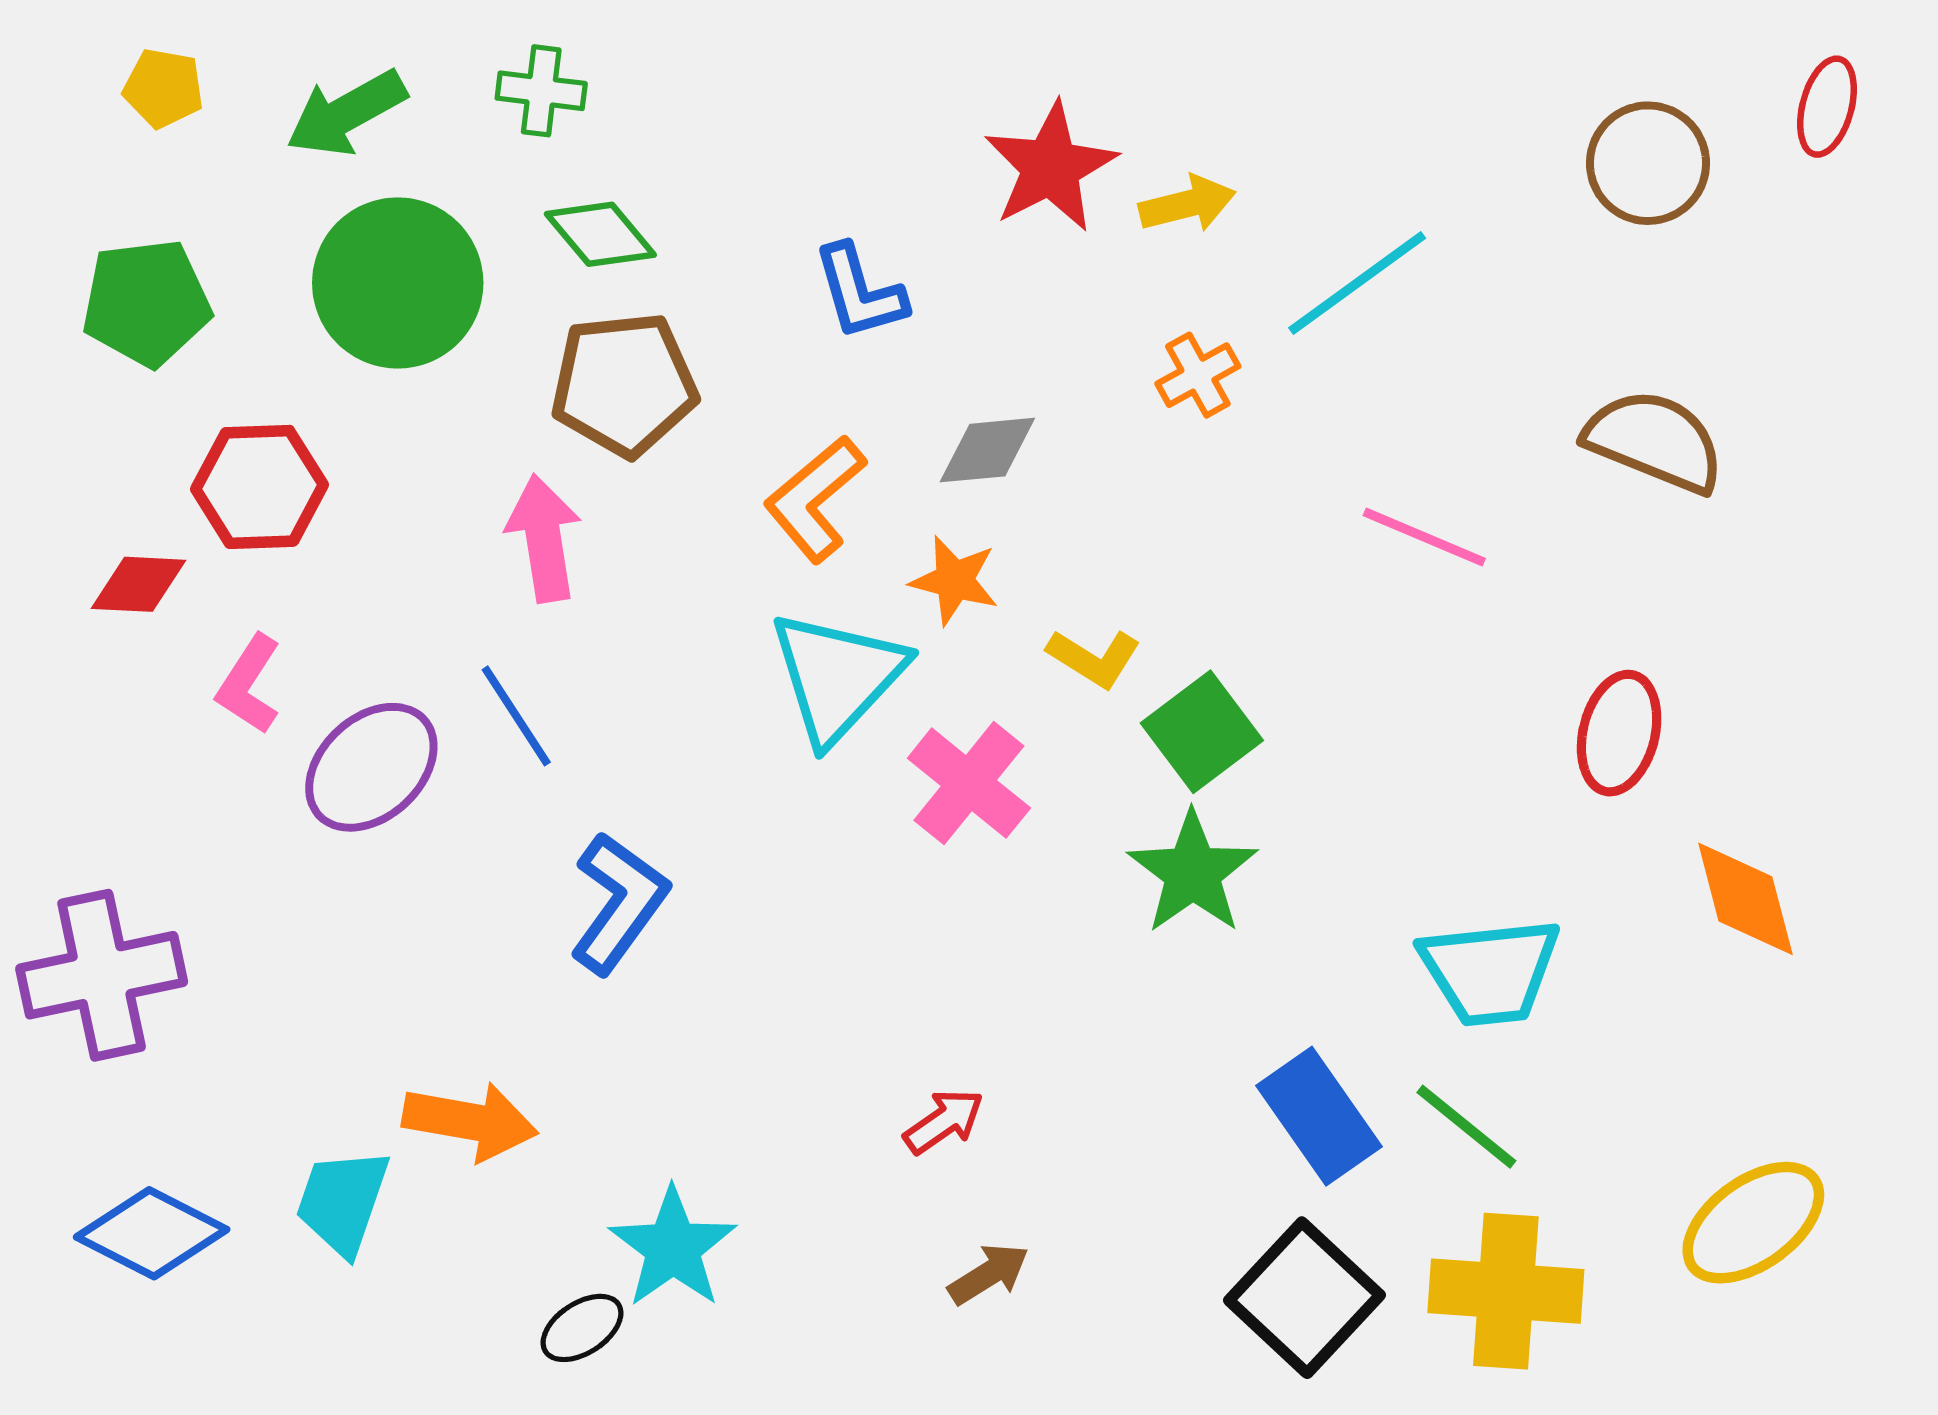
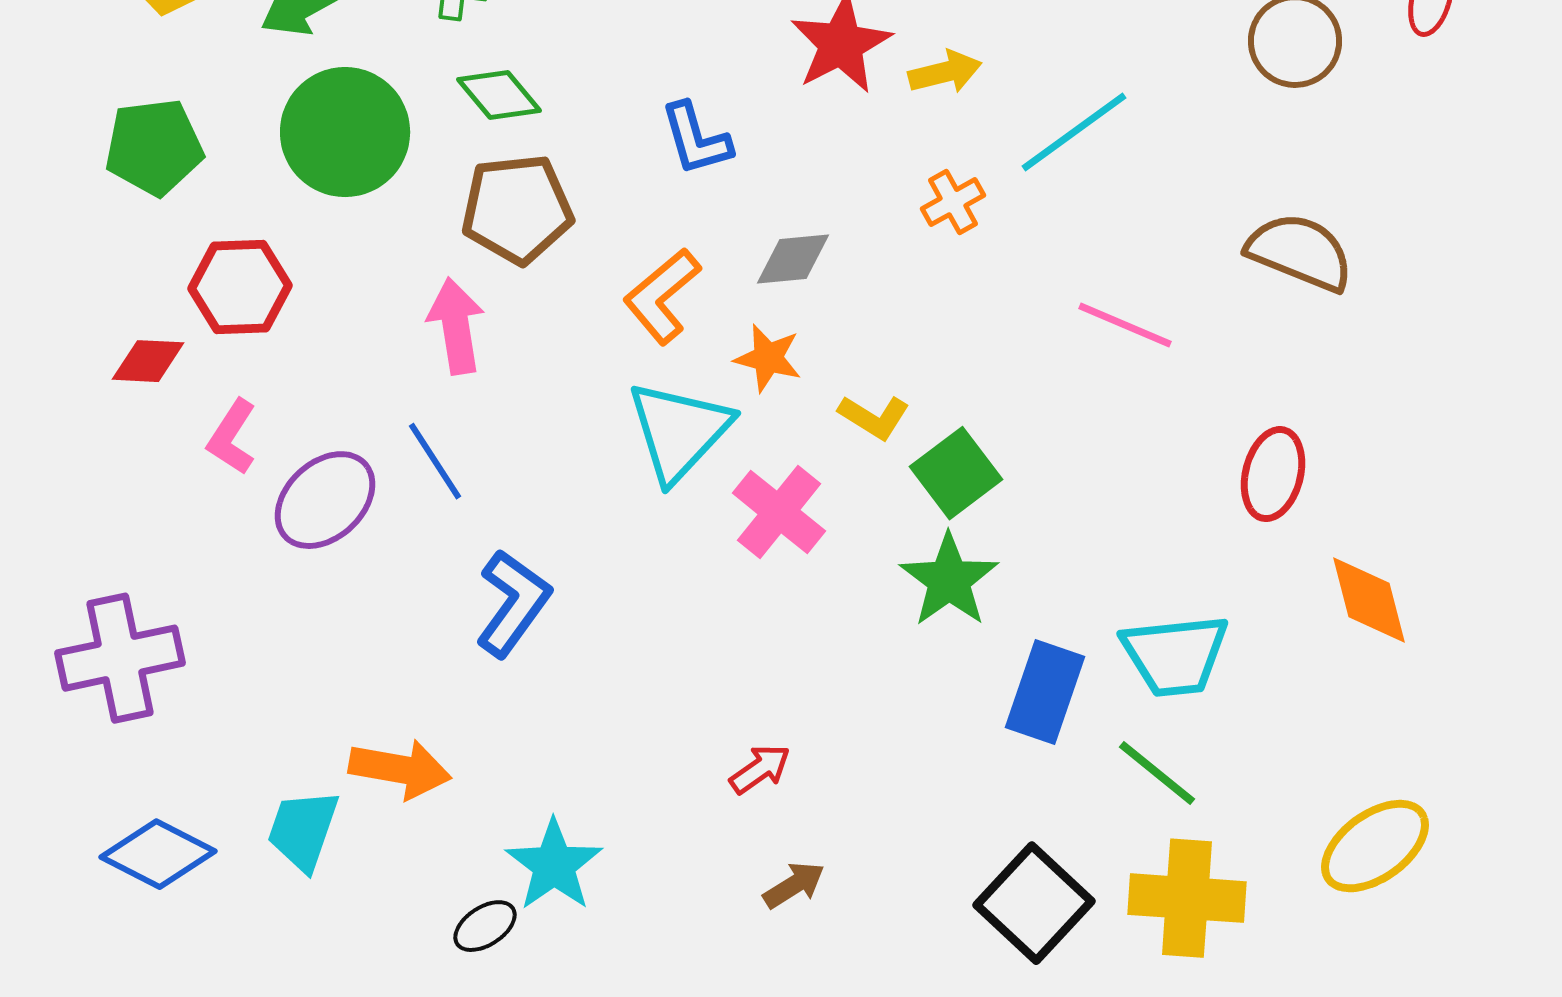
blue rectangle: (1319, 1116) -> (1045, 692), moved, turned 54

